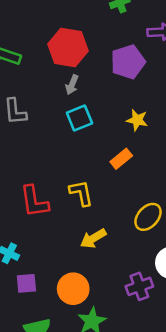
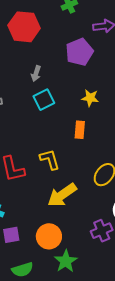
red hexagon: (68, 47) -> (24, 27), moved
orange rectangle: (121, 159) -> (80, 130), turned -42
yellow arrow: (93, 238) -> (62, 195), size x1.4

